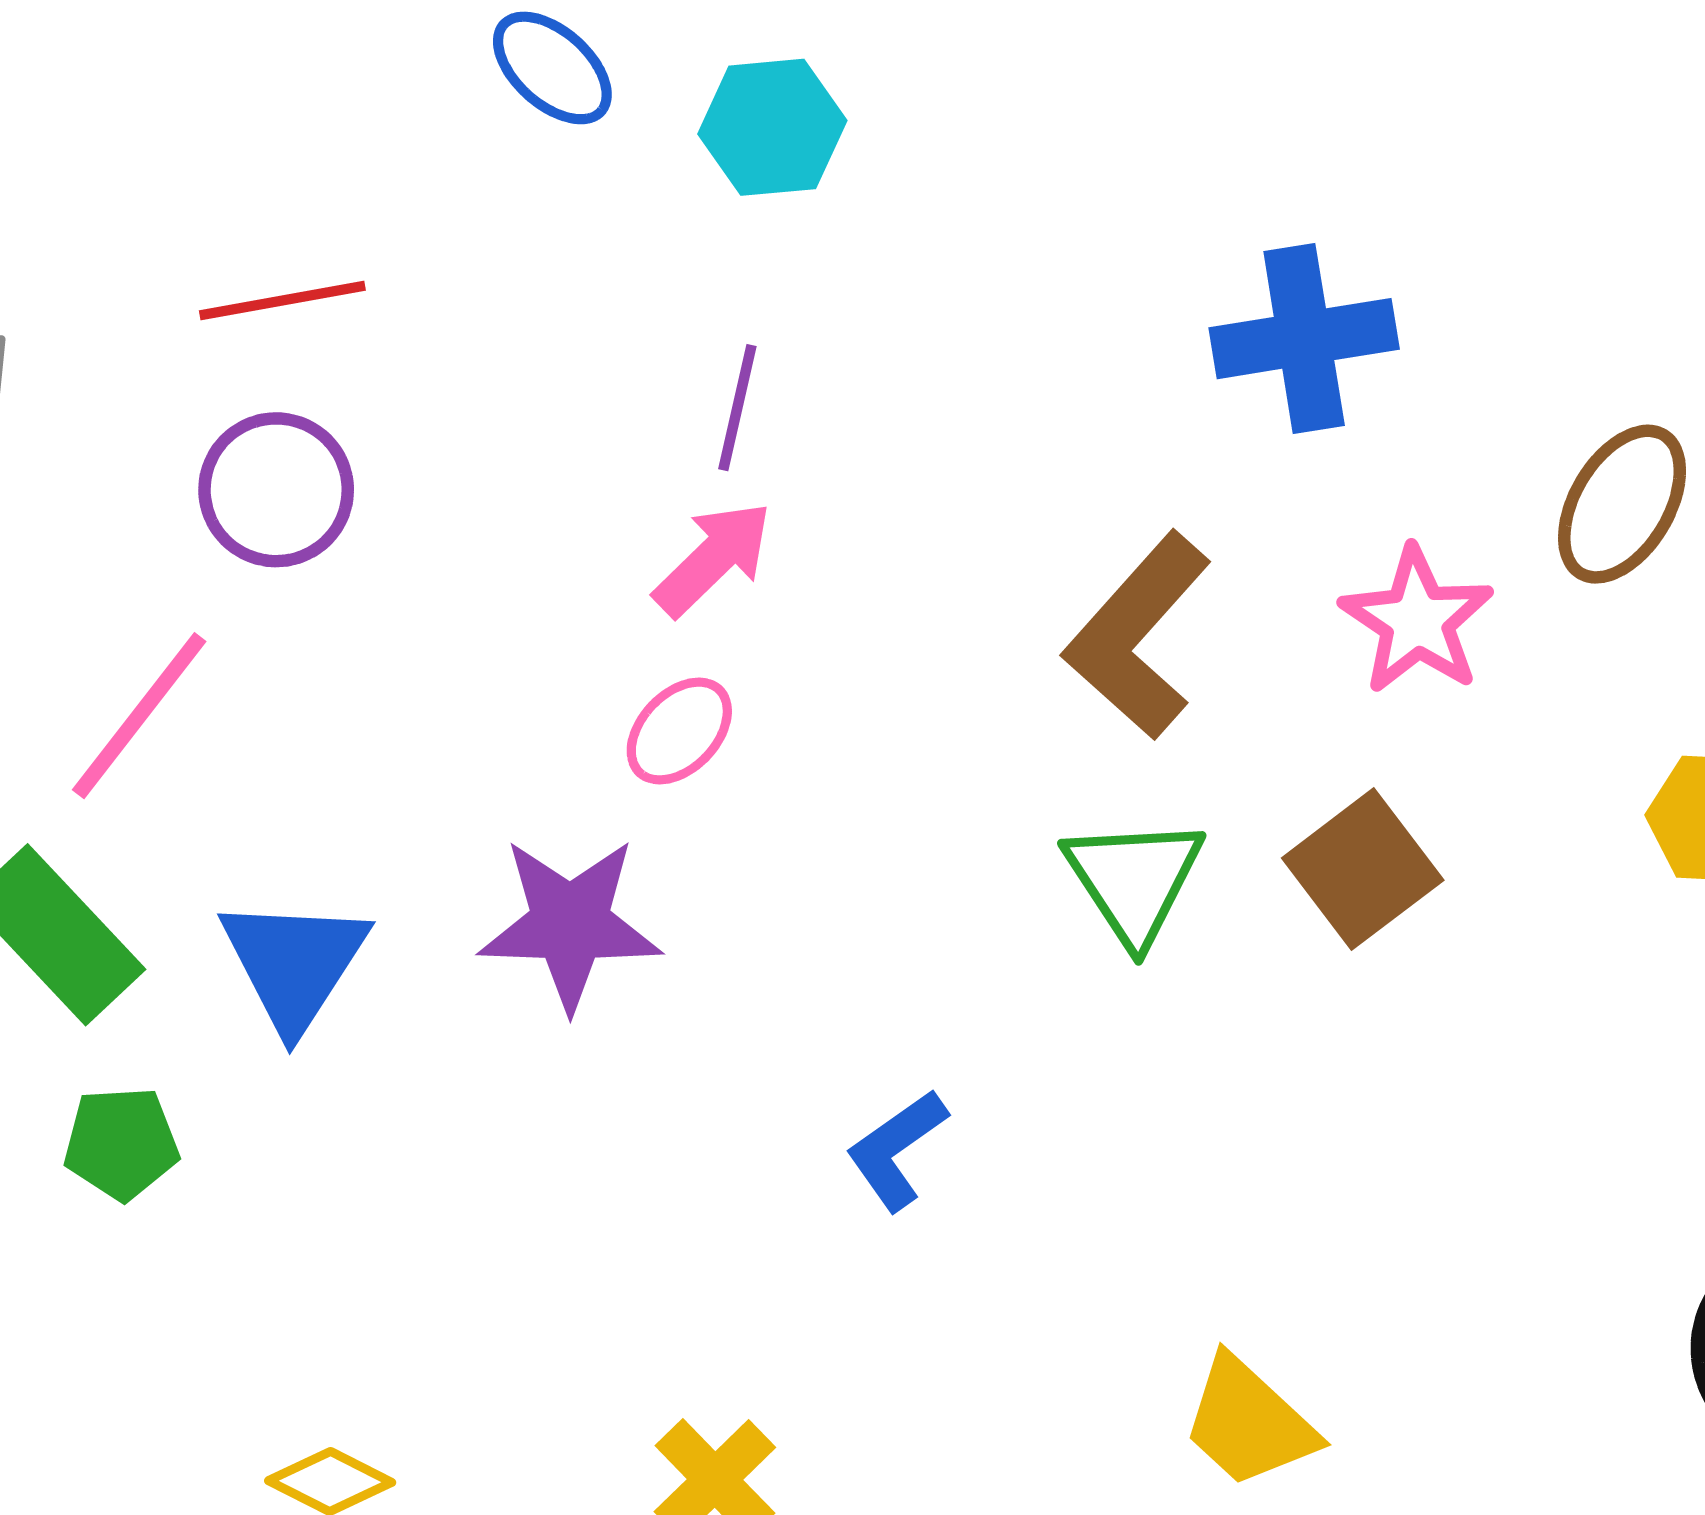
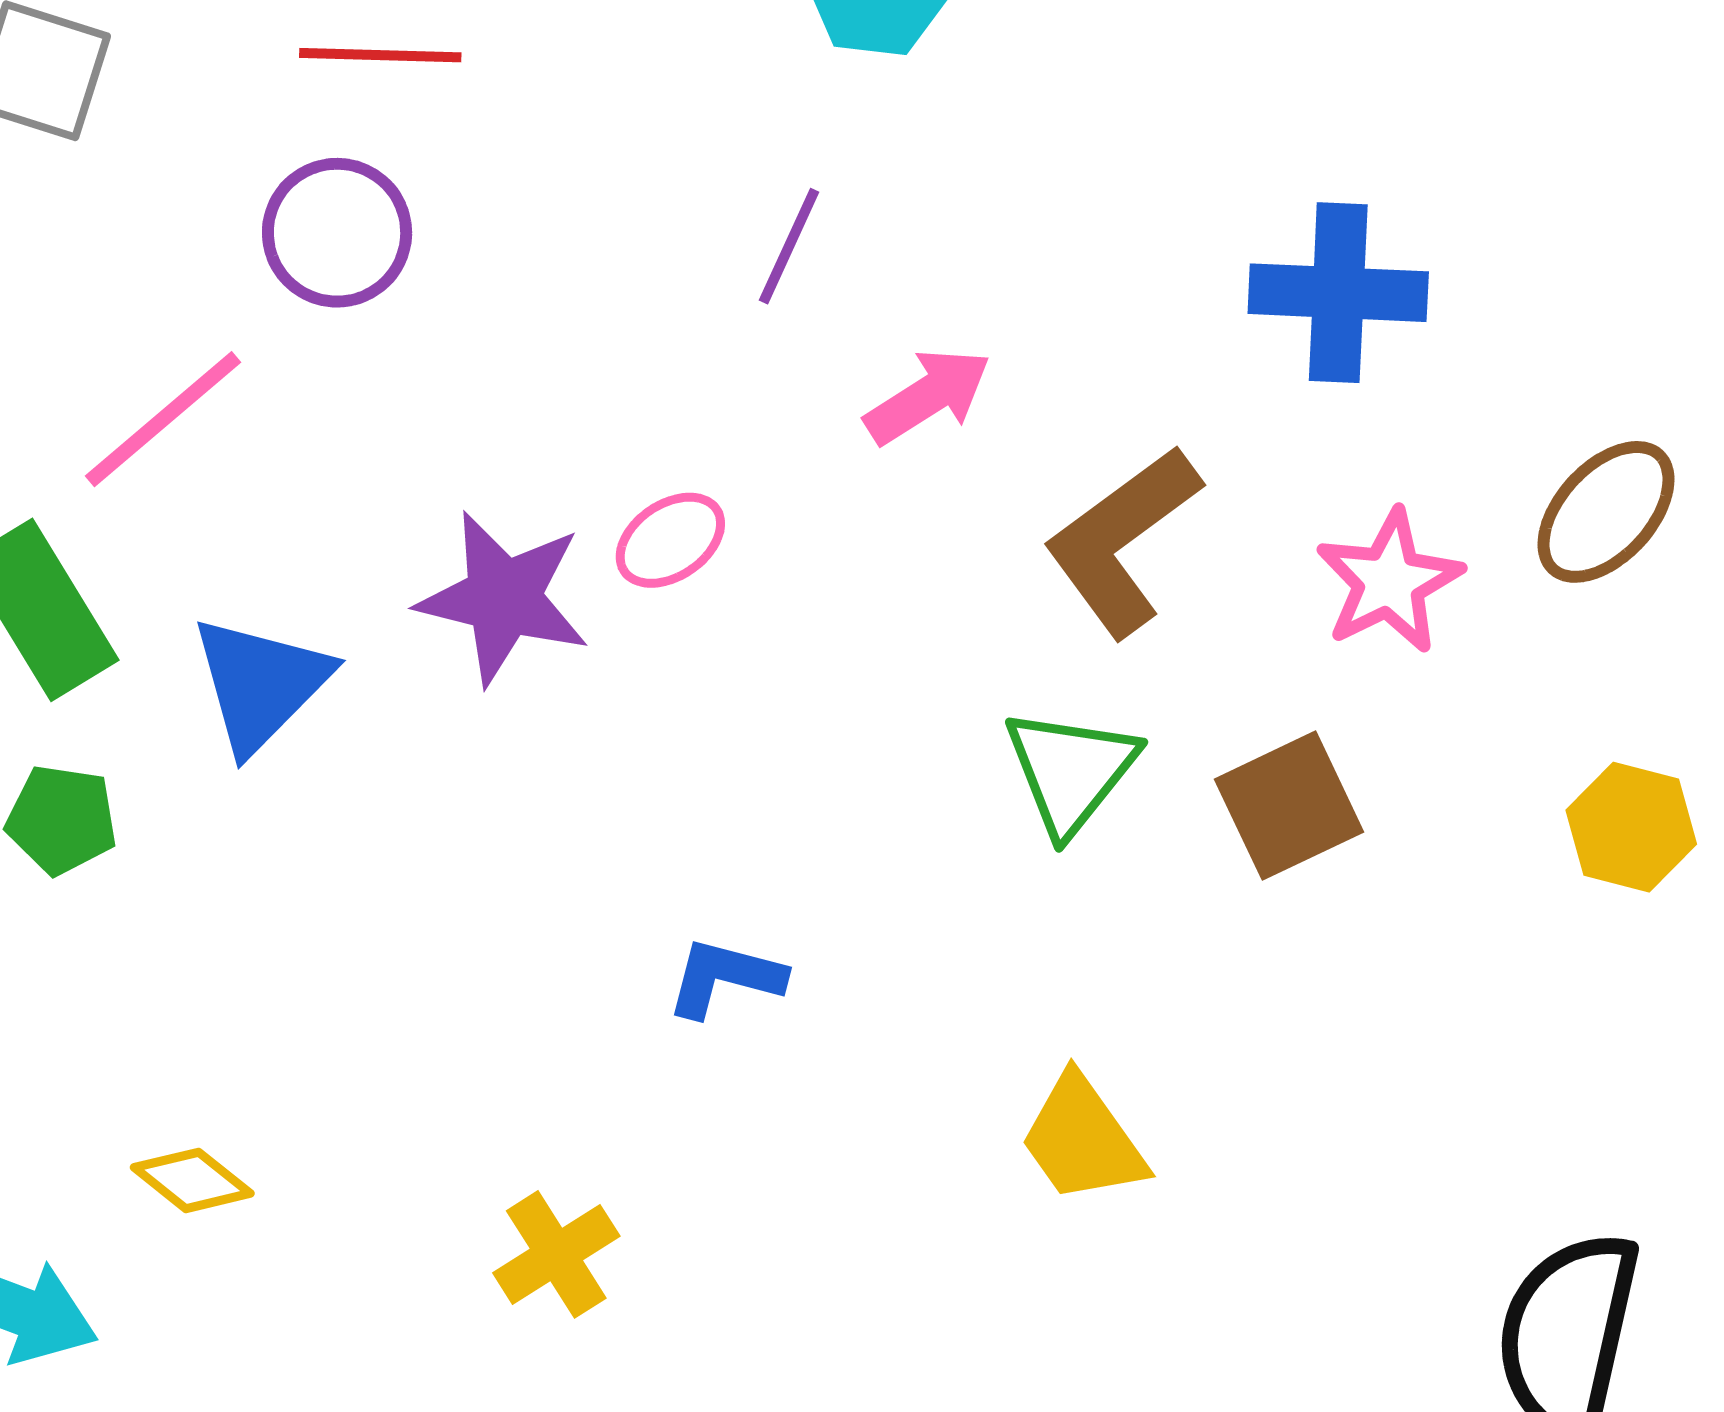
pink arrow: (713, 559) -> (928, 396), moved
purple star: (570, 924) -> (503, 598), moved
blue L-shape: (897, 1150) -> (725, 978), moved, turned 38
yellow trapezoid: (1249, 1422) -> (1083, 1139), moved

